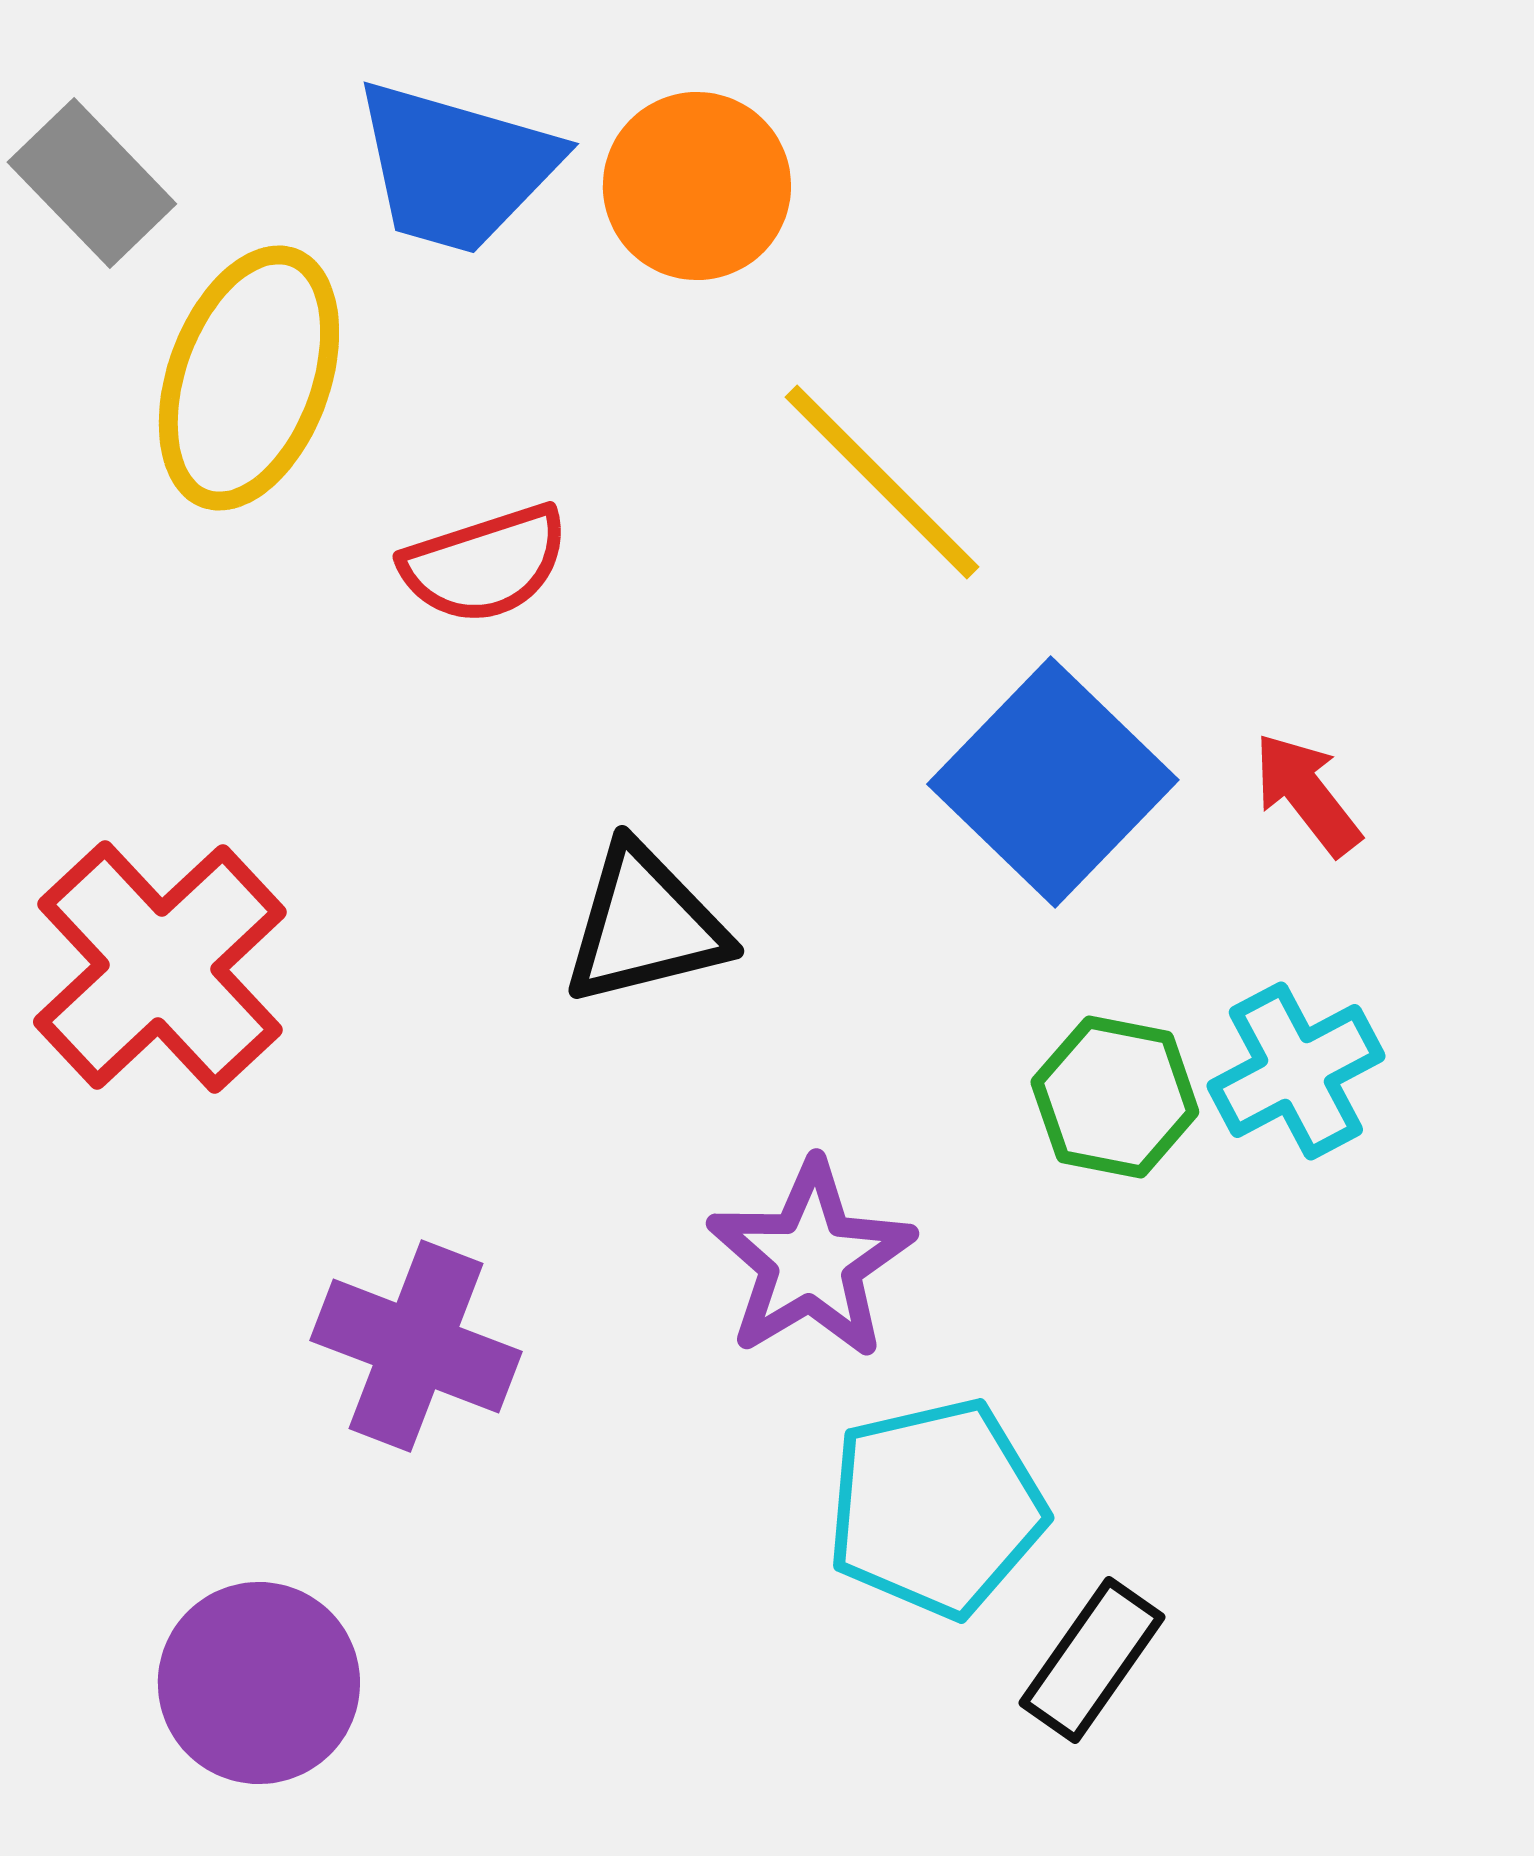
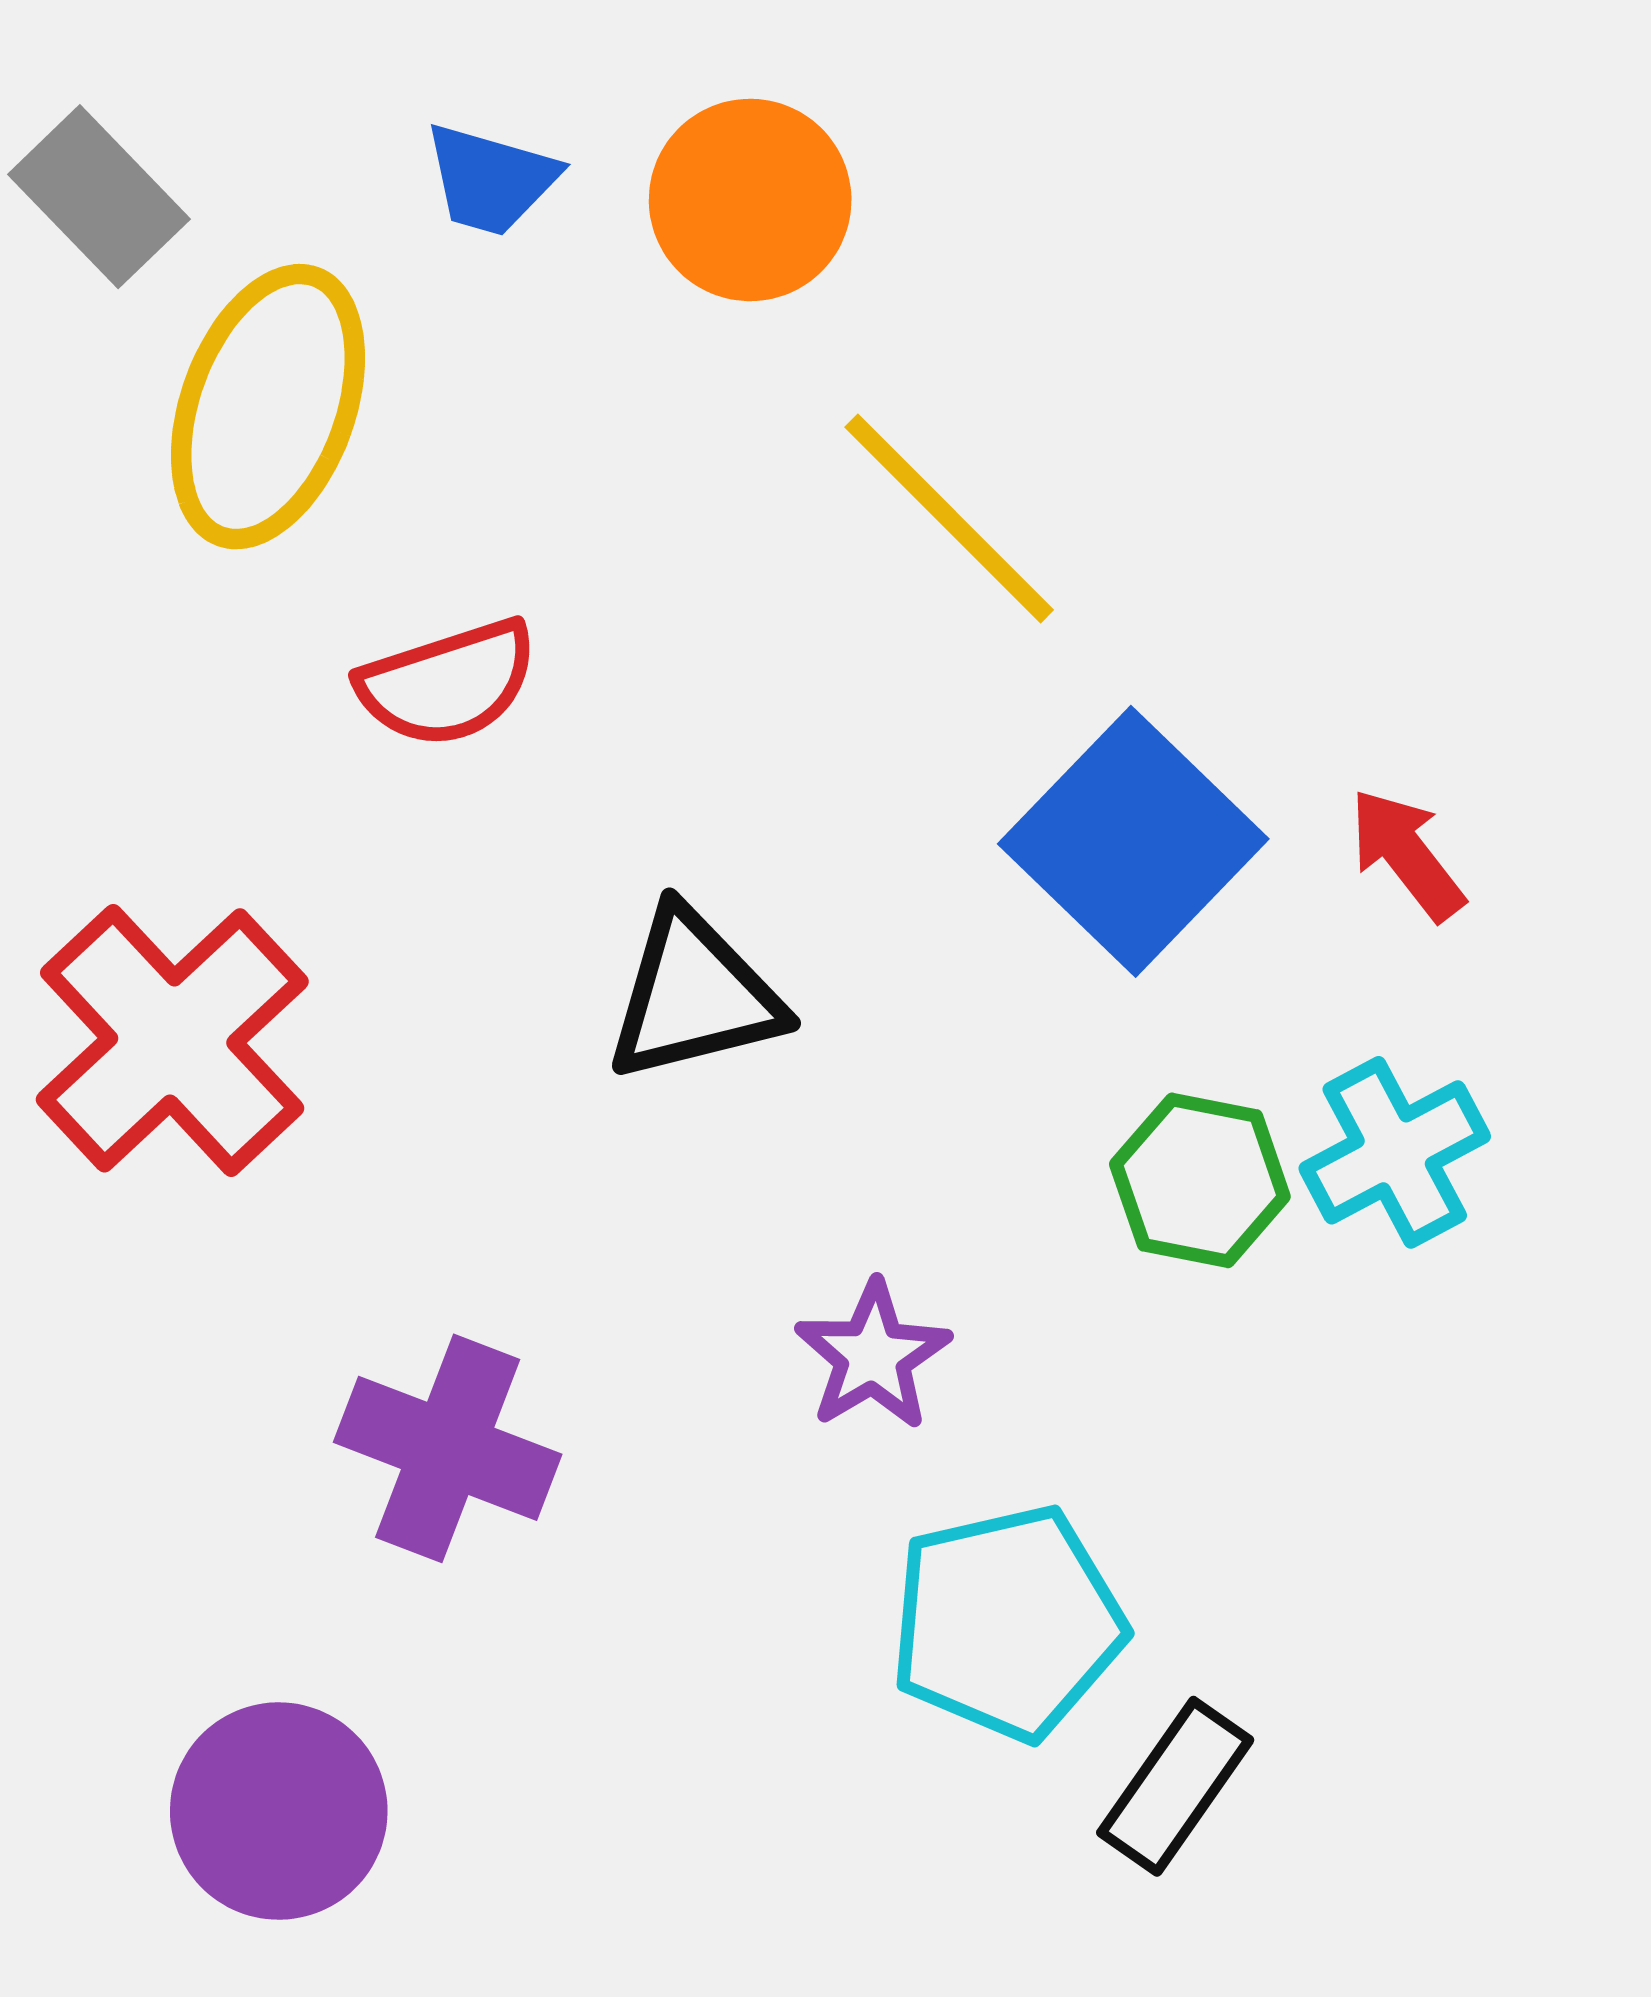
blue trapezoid: (456, 167) -> (491, 180), size x0.6
red semicircle: (485, 564) -> (448, 683), moved
purple star: (811, 1260) -> (873, 1356), size x0.7

